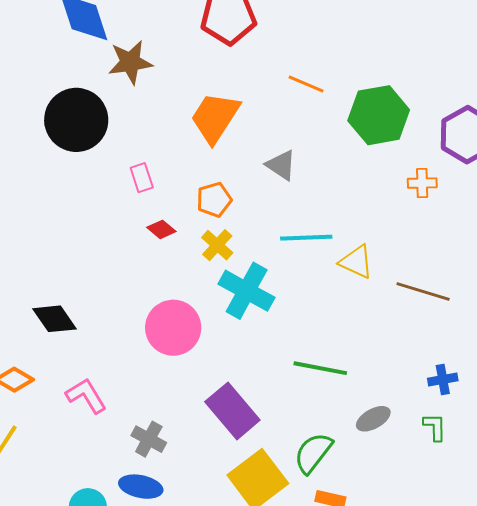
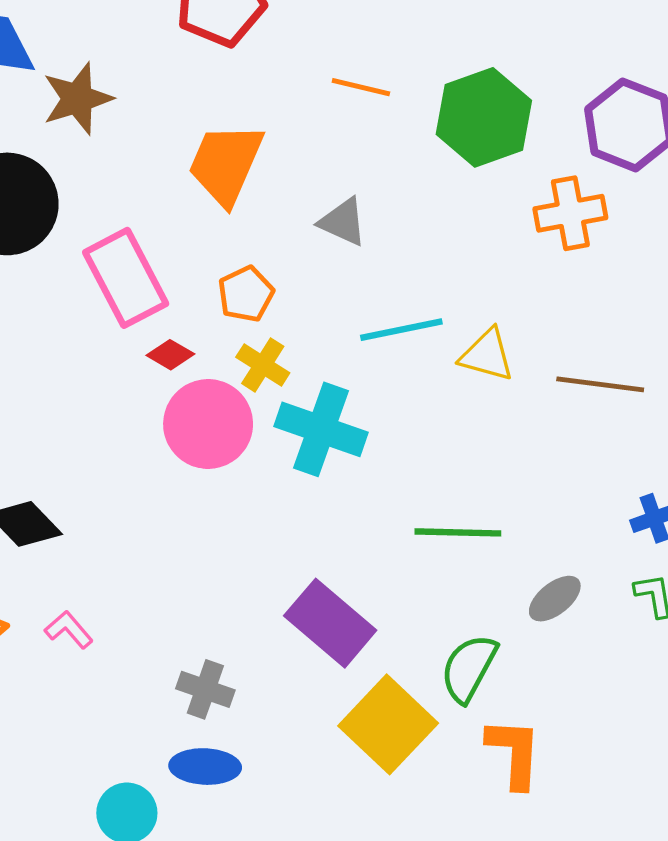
pink rectangle: (142, 178) -> (126, 278), size x2.0
orange cross: (422, 183) -> (570, 213), size x1.5
pink circle: (173, 328) -> (208, 424), moved
pink L-shape: (86, 396) -> (69, 630), moved, size x0.7

